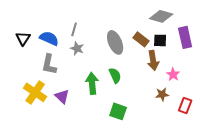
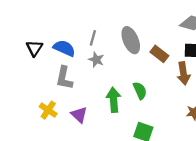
brown rectangle: (141, 39) -> (159, 54), moved
gray ellipse: (115, 42) -> (131, 40), moved
yellow cross: (35, 92) -> (48, 110), size x0.7

